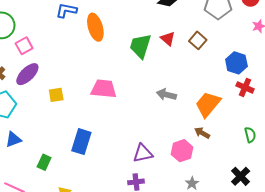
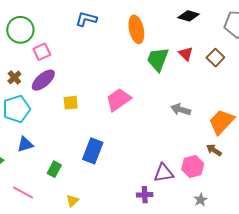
orange ellipse: (95, 27) -> (136, 29), moved
pink trapezoid: (104, 89) -> (118, 100), turned -44
purple triangle: (143, 153) -> (164, 173), moved

